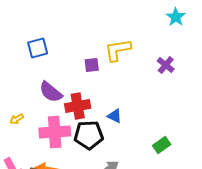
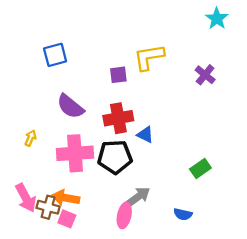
red cross: (78, 106) -> (118, 118), moved
yellow arrow: (17, 119) -> (30, 138), turned 144

